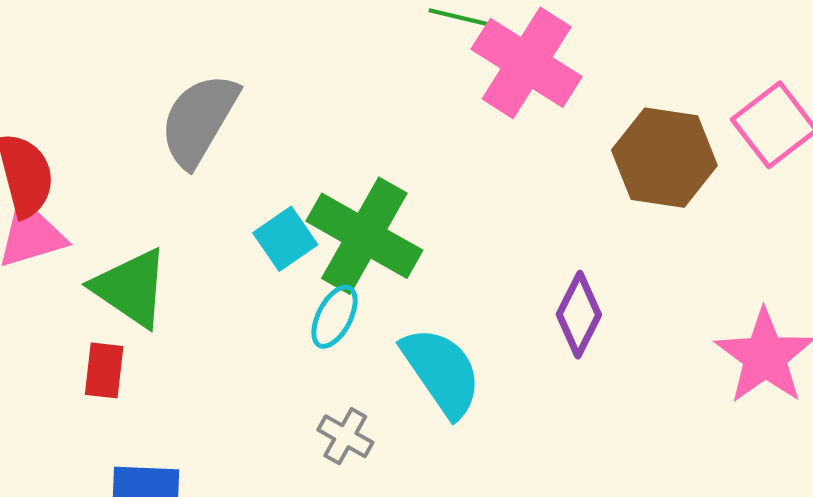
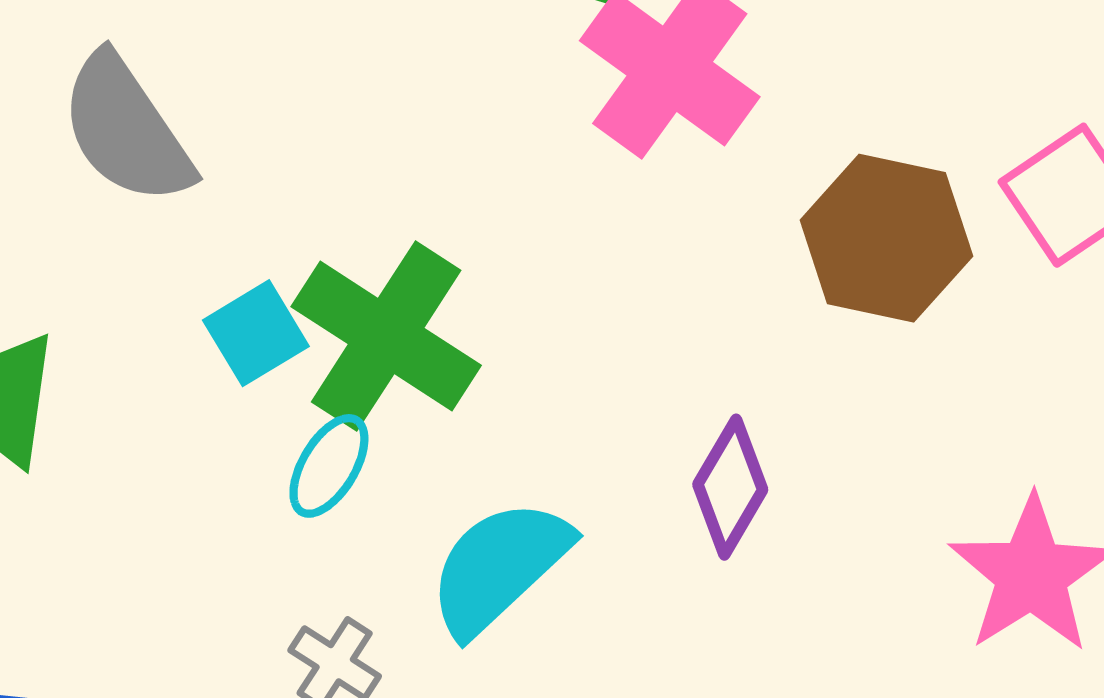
gray semicircle: (199, 120) -> (126, 129), turned -68
cyan semicircle: (442, 372) -> (499, 567), turned -102

